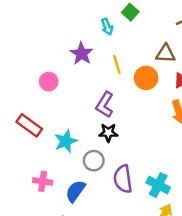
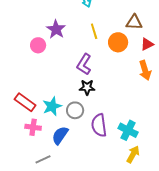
purple star: (82, 54) -> (56, 29), moved
red rectangle: (29, 125) -> (25, 102), moved
cyan star: (66, 141) -> (52, 106), moved

